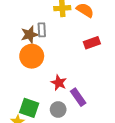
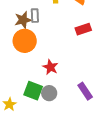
purple rectangle: (78, 97) -> (85, 91), moved
green square: (29, 108) -> (33, 91), moved

